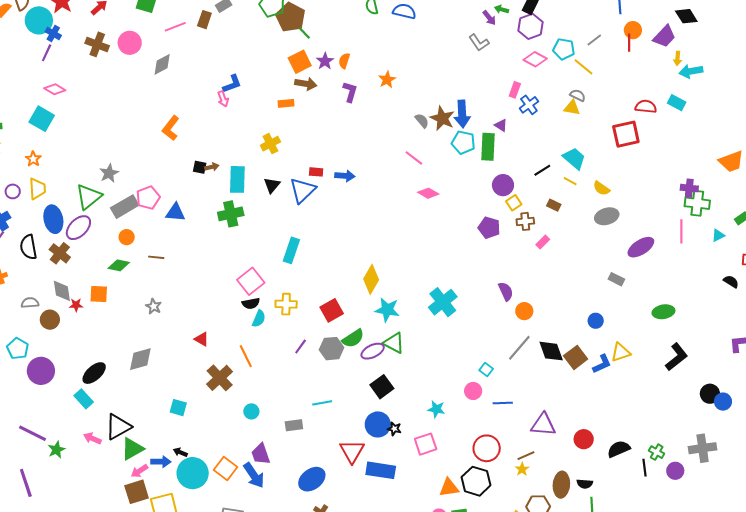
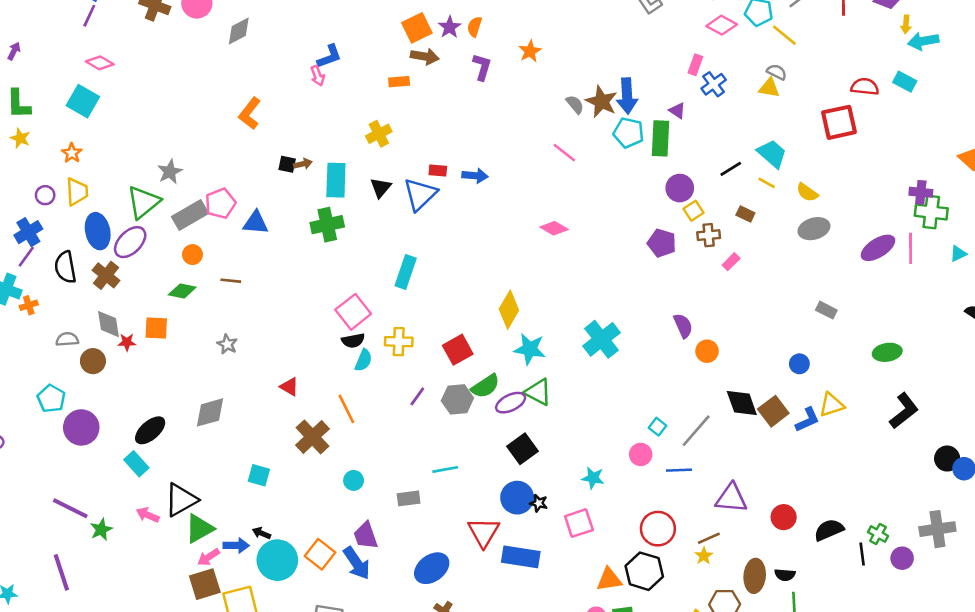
pink diamond: (428, 193) -> (554, 228), moved
purple ellipse: (641, 247) -> (878, 248), moved
gray line: (519, 348) -> (696, 431), moved

